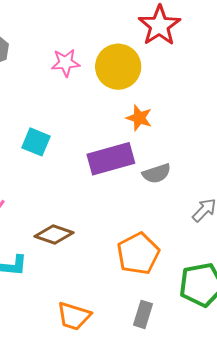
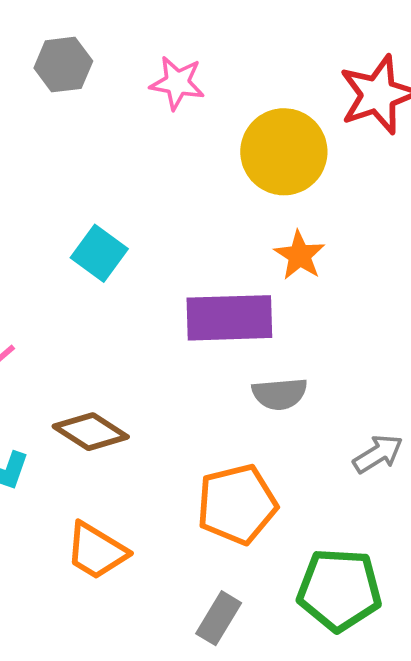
pink star: (66, 63) -> (177, 83), moved
gray semicircle: (157, 173) -> (280, 394), moved
orange trapezoid: (74, 316) -> (96, 551), moved

